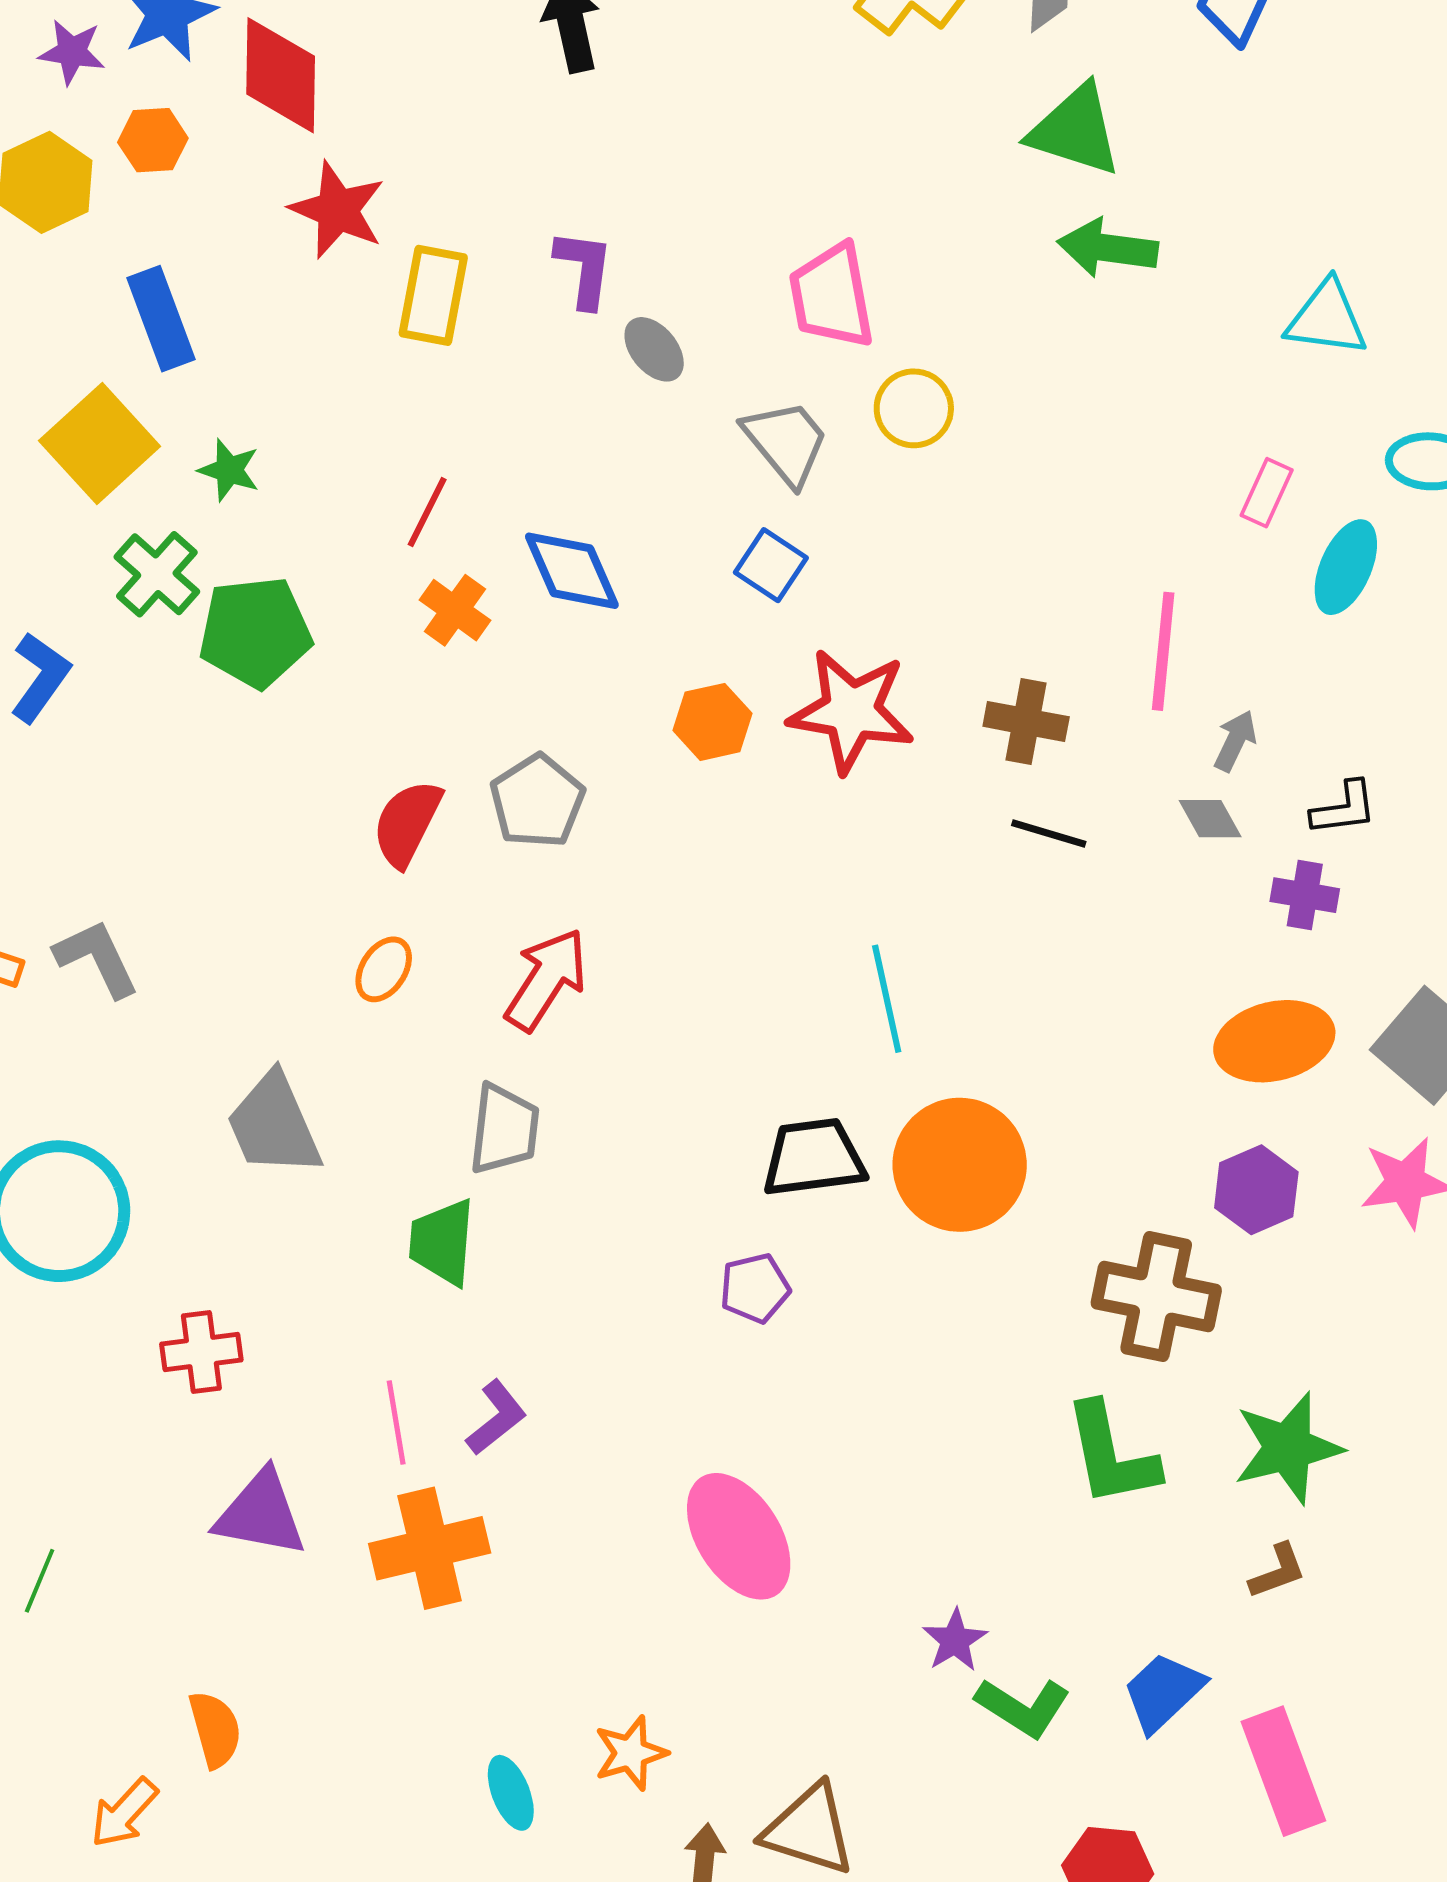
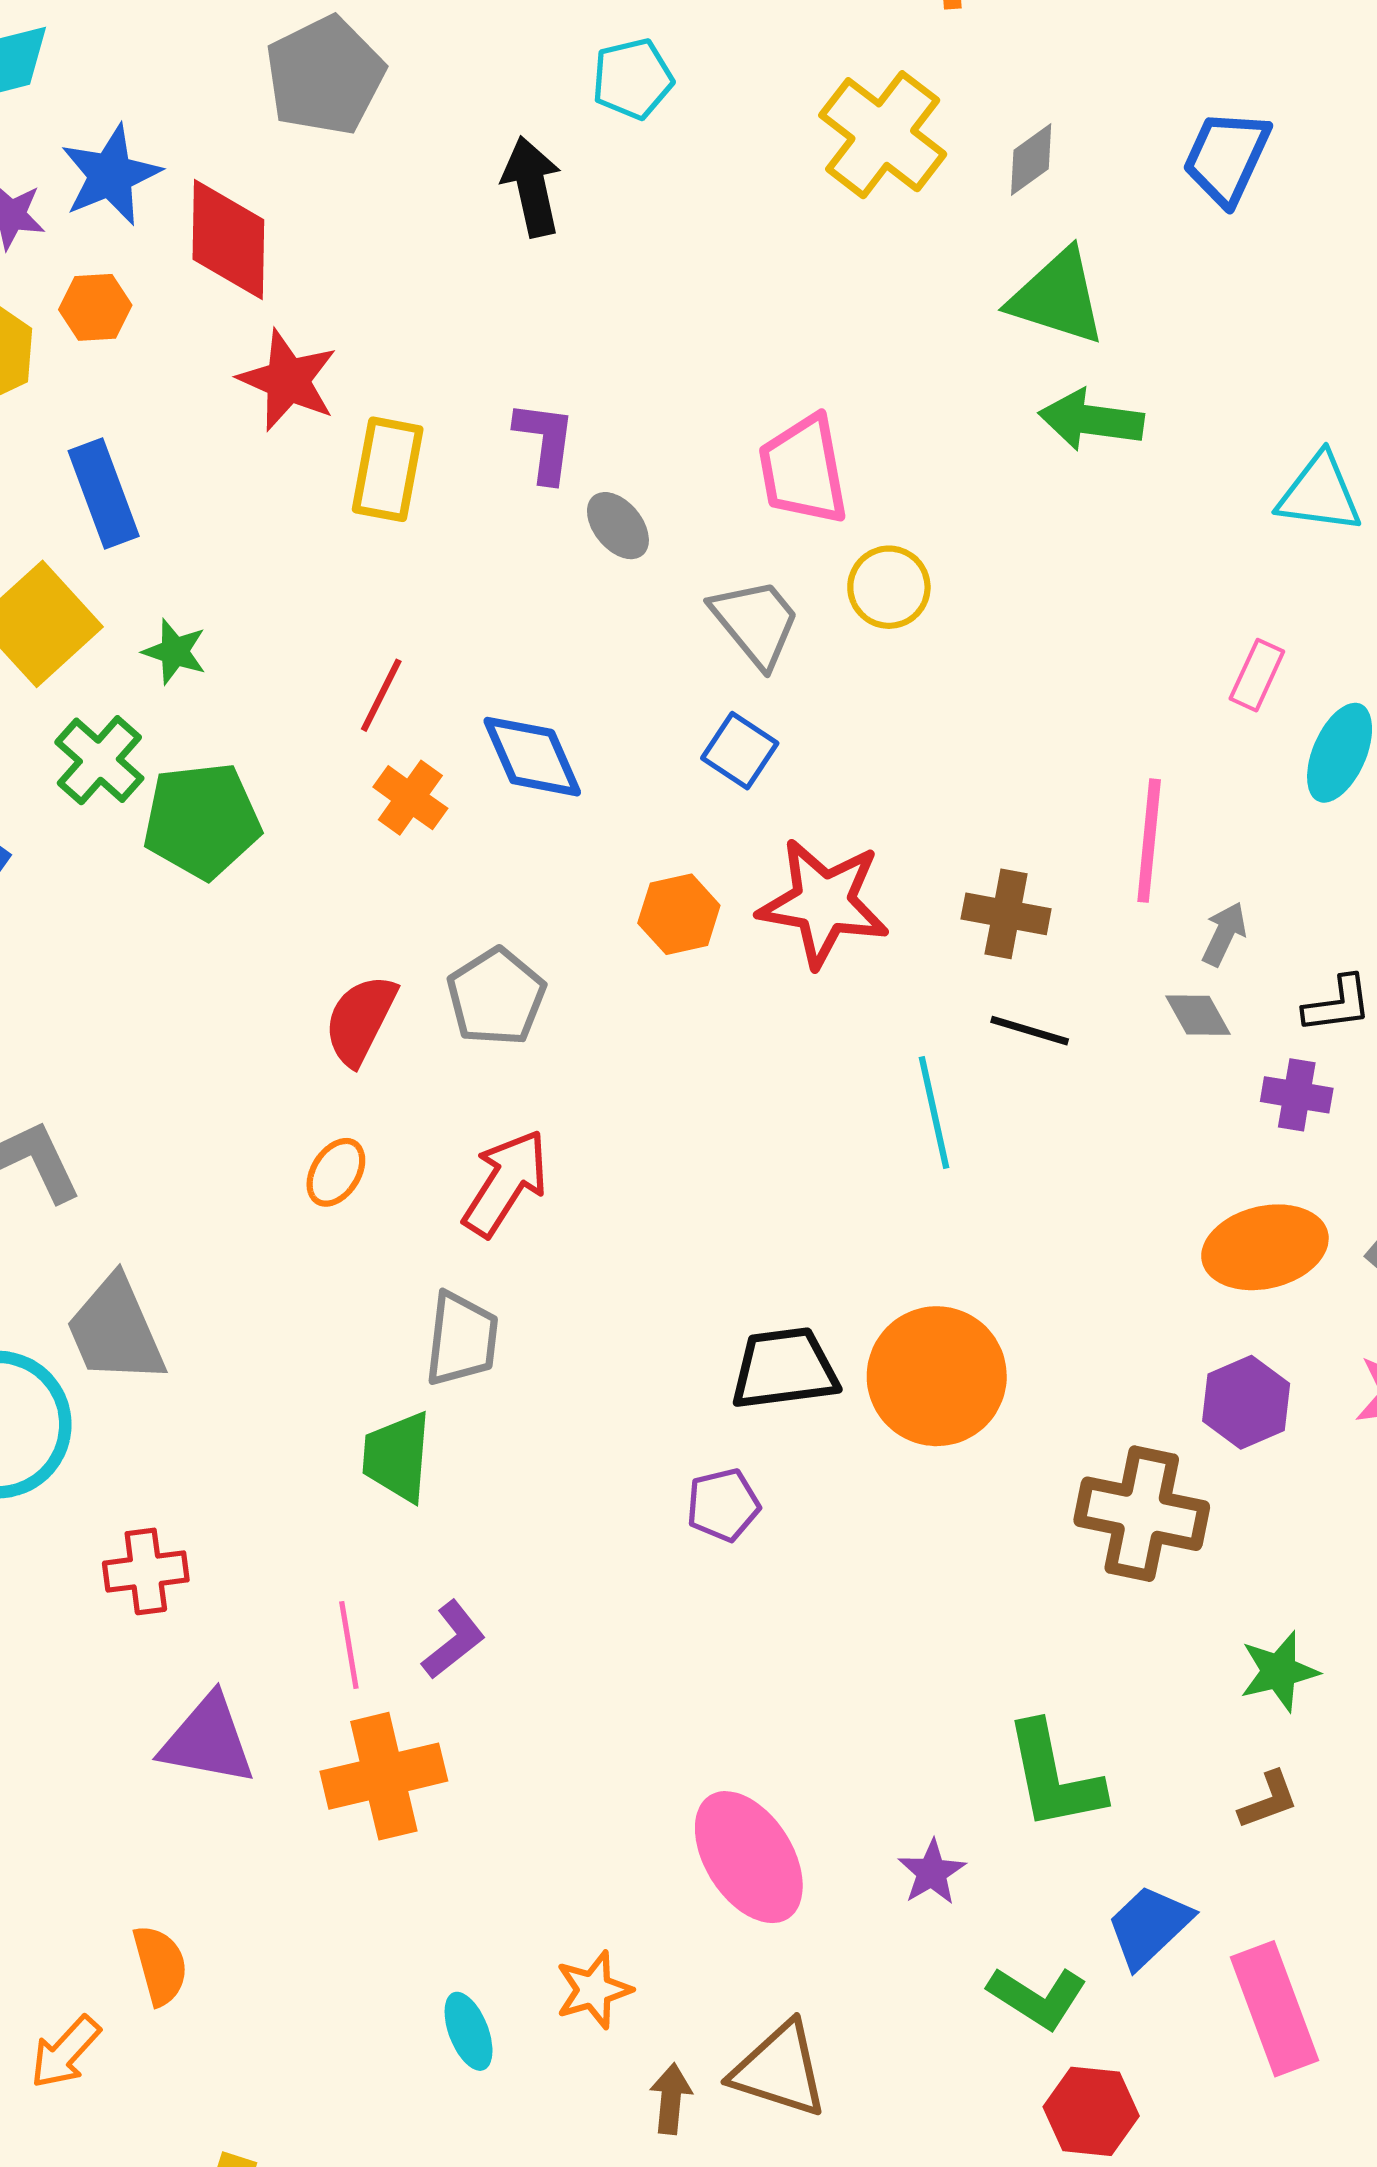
cyan line: (887, 999) -> (934, 1113), moved
gray trapezoid: (274, 1125) -> (116, 1330), moved
green star: (1288, 1448) -> (1279, 1671), size x0.7
green L-shape: (1111, 1455) -> (1054, 1776), moved
pink ellipse: (739, 1536) -> (749, 1857), moved
green L-shape: (1023, 1707) -> (1037, 1997), moved

